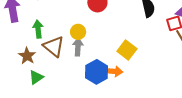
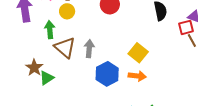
yellow circle: (78, 32) -> (67, 11), moved
brown star: (27, 56) -> (34, 68), moved
orange arrow: (114, 71) -> (137, 76), moved

